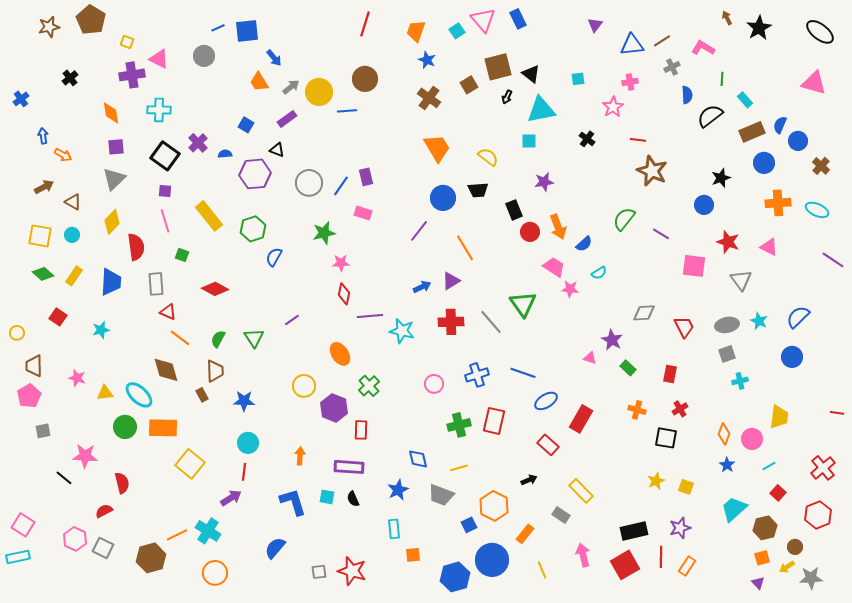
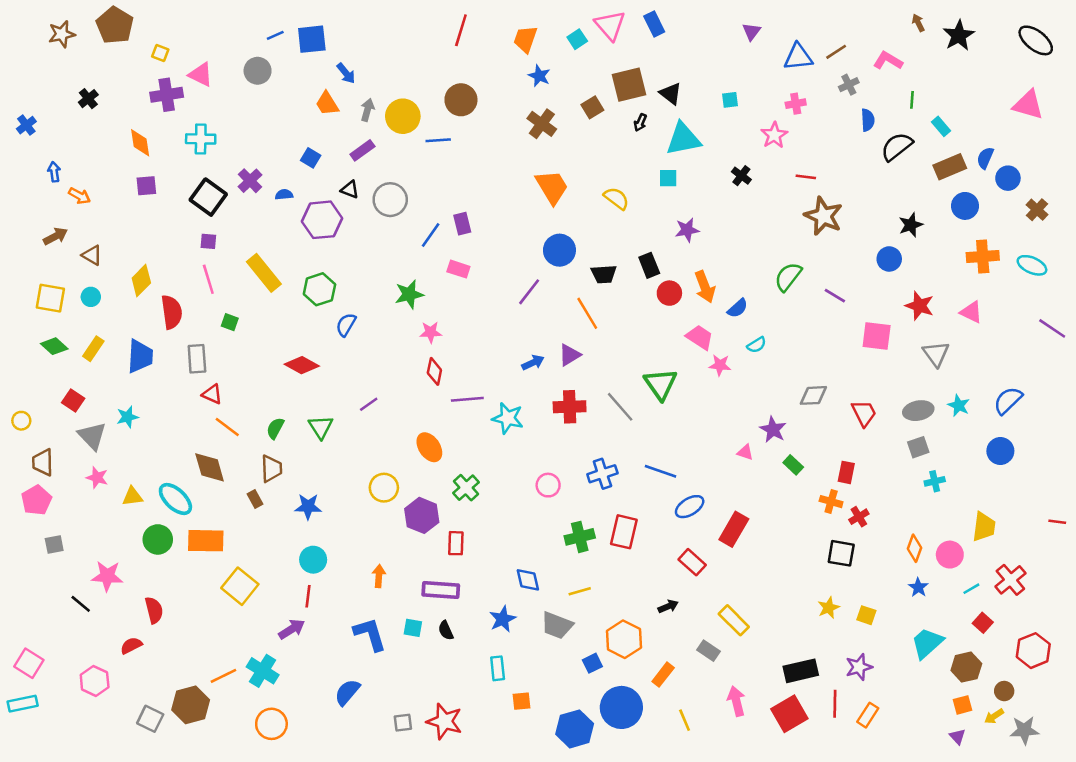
gray arrow: (291, 87) -> (367, 110), turned -36
gray triangle: (114, 179) -> (92, 436), moved, turned -30
gray circle: (309, 183) -> (390, 200), moved
black trapezoid: (478, 190) -> (604, 274), moved
red diamond: (215, 289) -> (302, 365), moved
orange cross: (637, 410) -> (831, 502), moved
red cross: (823, 468) -> (1010, 580), moved
gray square: (103, 548) -> (150, 719), moved

